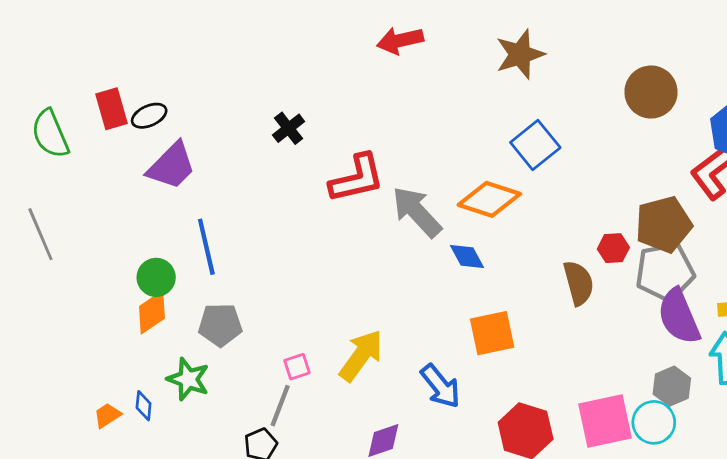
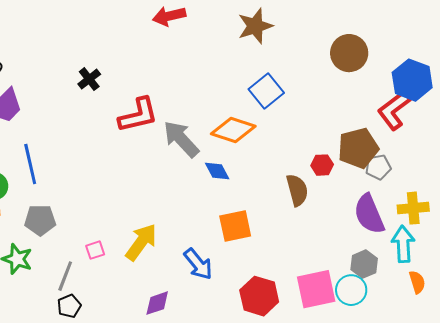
gray pentagon: (665, 272) -> (378, 167), moved, size x0.6
gray line: (280, 406) -> (65, 276), moved

